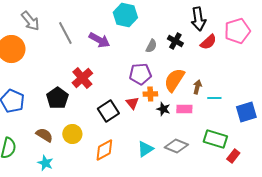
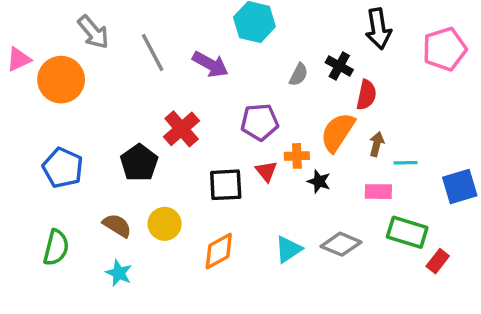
red semicircle: (208, 42) -> (366, 95), moved, turned -36
purple pentagon: (140, 74) -> (260, 122), moved
pink rectangle: (184, 109) -> (378, 192), moved
black square: (108, 111) -> (226, 185), turned 30

